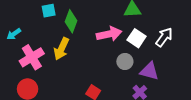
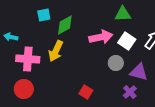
green diamond: (71, 21) -> (65, 25), turned 40
cyan arrow: (14, 34) -> (11, 37), turned 48
pink cross: (32, 57) -> (28, 59), turned 35

